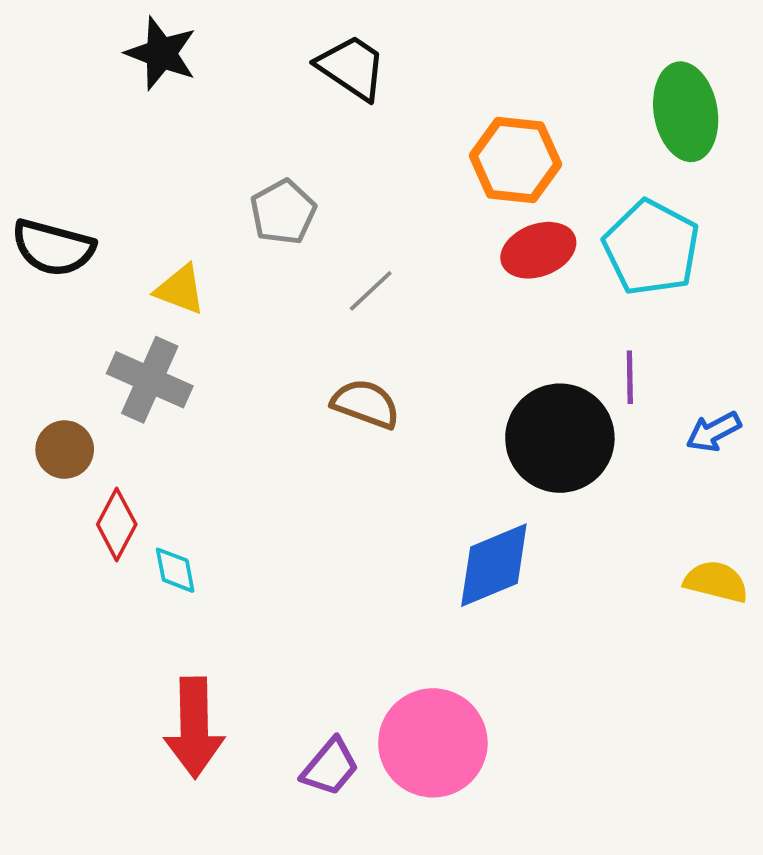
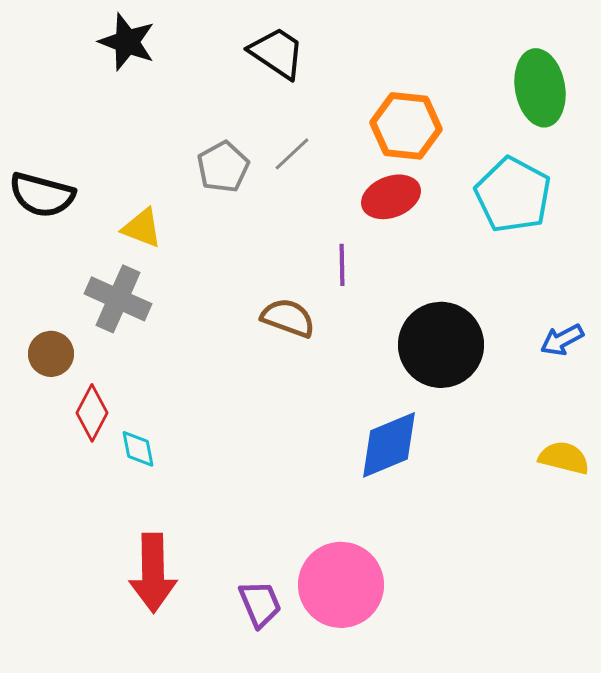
red ellipse: (538, 250) -> (391, 197), moved
gray line: (371, 291) -> (292, 154), moved
purple line: (630, 377) -> (342, 265), moved
purple trapezoid: (330, 767) -> (260, 604), turned -63

